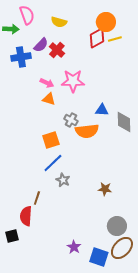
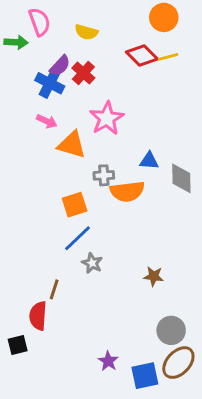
orange circle: (106, 22) -> (164, 17), moved
red diamond: (97, 38) -> (142, 55), turned 75
blue cross: (21, 57) -> (50, 83), moved, turned 36
pink star: (73, 81) -> (107, 118), turned -30
pink arrow: (47, 83) -> (47, 121), moved
orange triangle: (49, 99) -> (72, 145), size x1.5
gray cross: (71, 120) -> (104, 175), turned -32
blue square: (99, 257) -> (145, 376), turned -30

